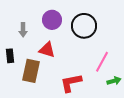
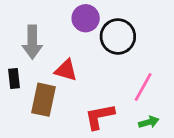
purple circle: (52, 20) -> (86, 18), moved
gray arrow: (23, 30) -> (32, 42), size x1.6
green arrow: (114, 81) -> (149, 122), moved

